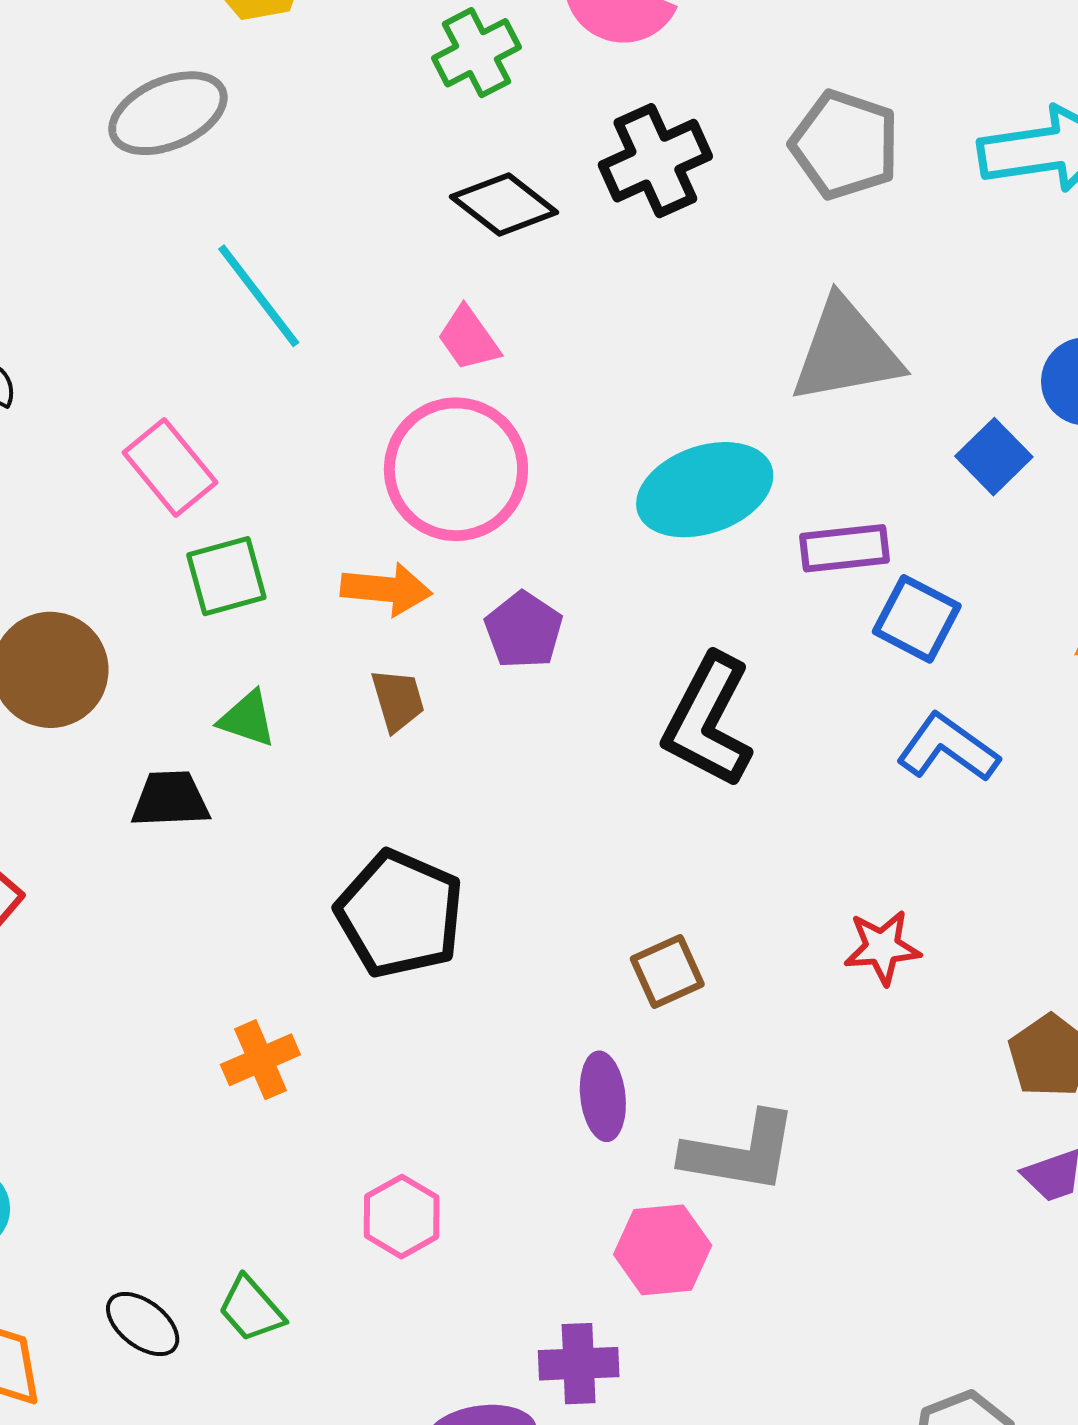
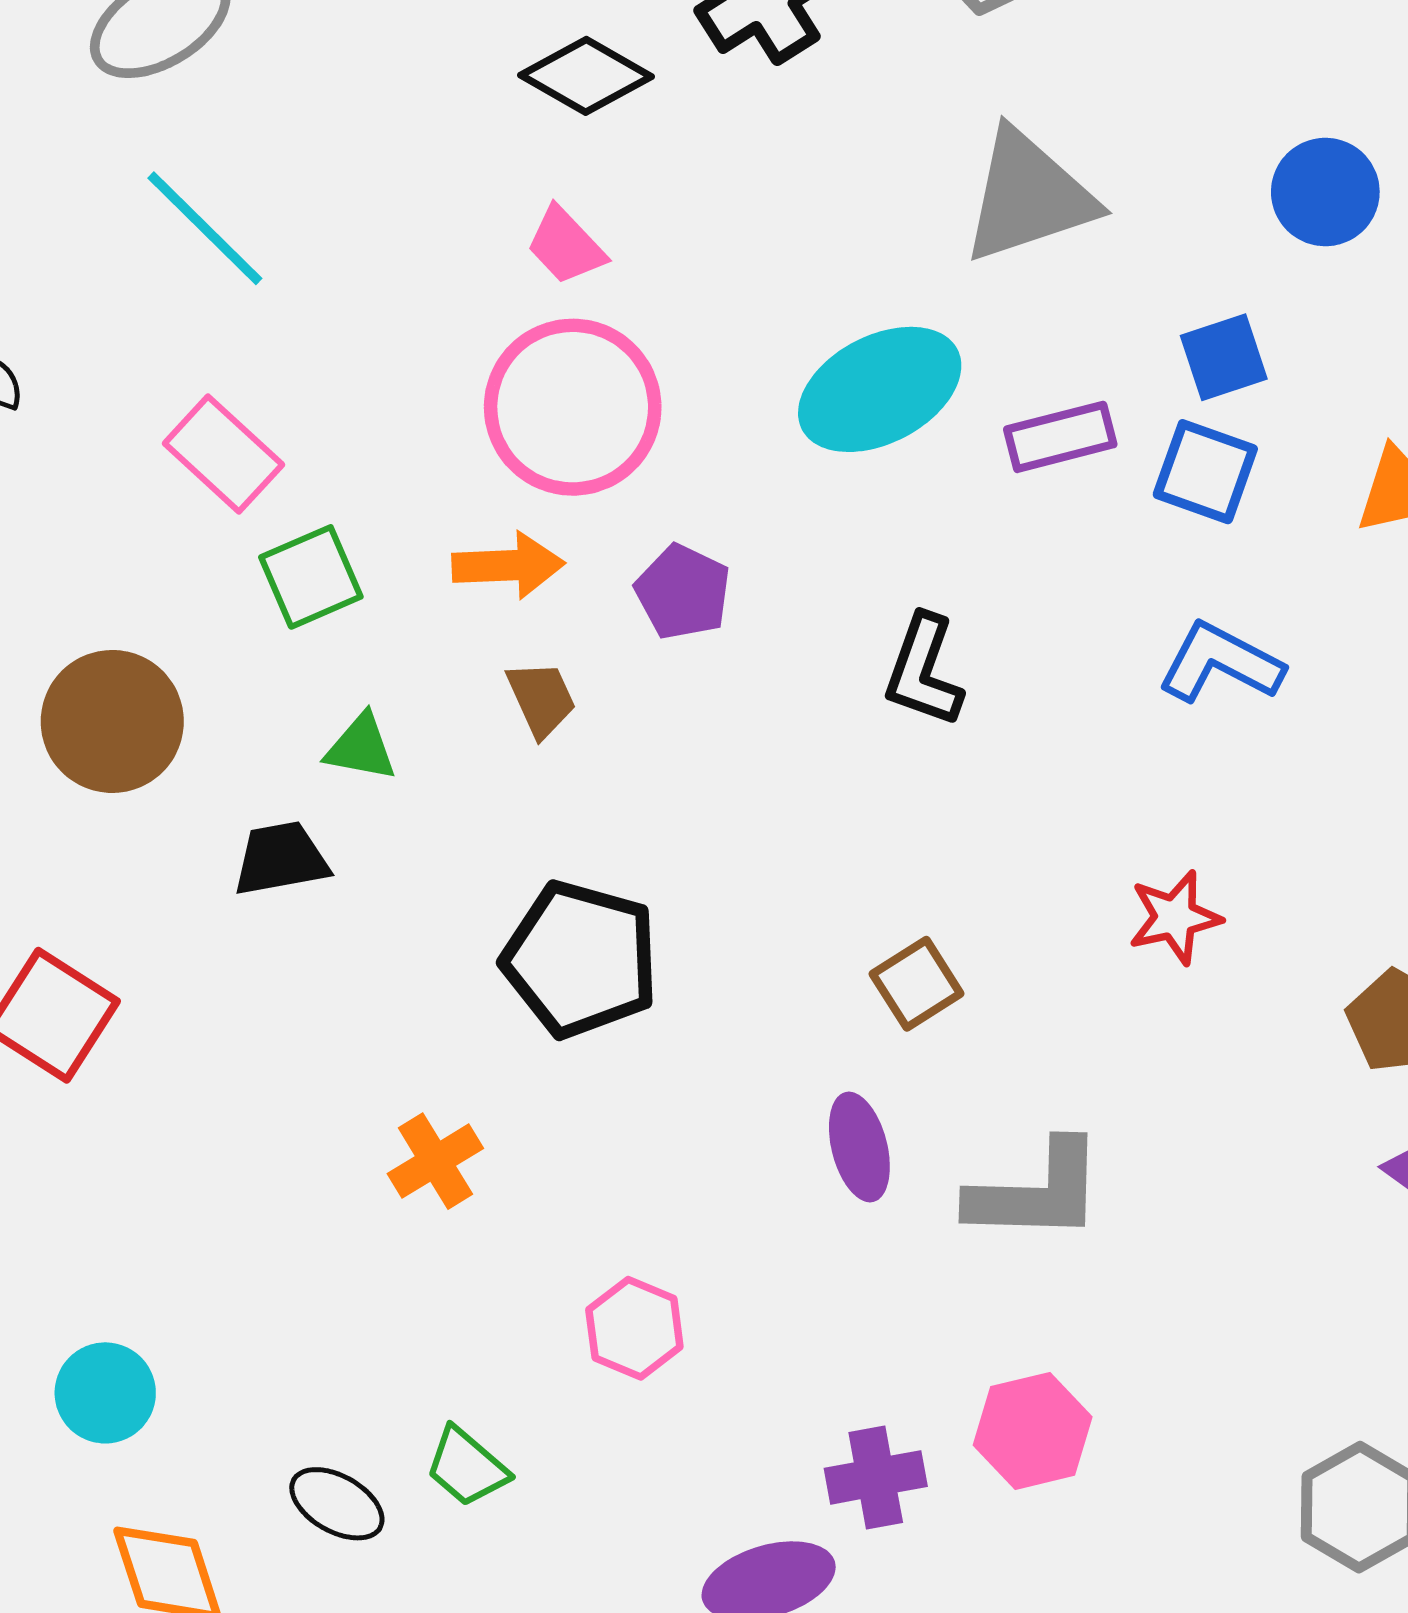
cyan line: (259, 296) -> (205, 228), moved
blue square: (994, 457) -> (1224, 357), moved, turned 34
blue square: (917, 619) -> (1205, 472), moved
black L-shape: (708, 721) -> (924, 671), size x0.7
pink hexagon: (663, 1250) -> (1033, 1431), moved

